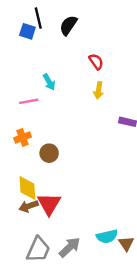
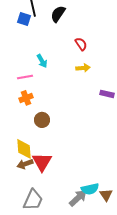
yellow arrow: (99, 90) -> (83, 68), turned -104
orange cross: (23, 137) -> (26, 98), moved
gray arrow: (70, 247) -> (78, 198), moved

